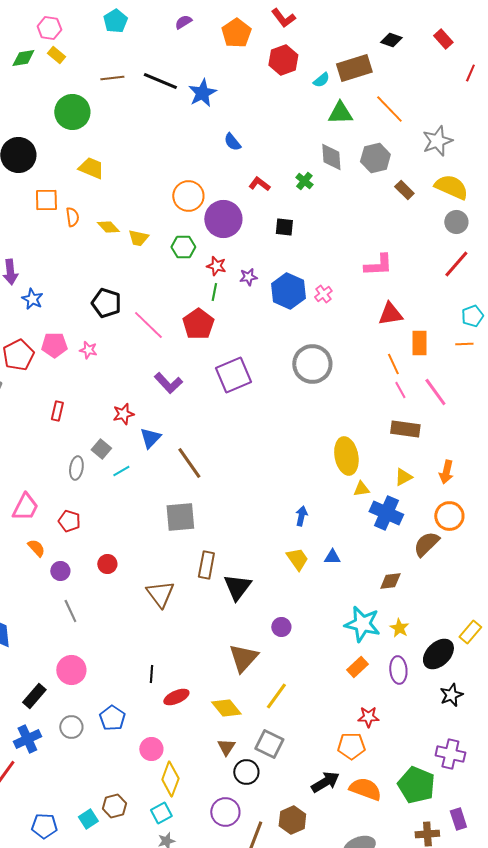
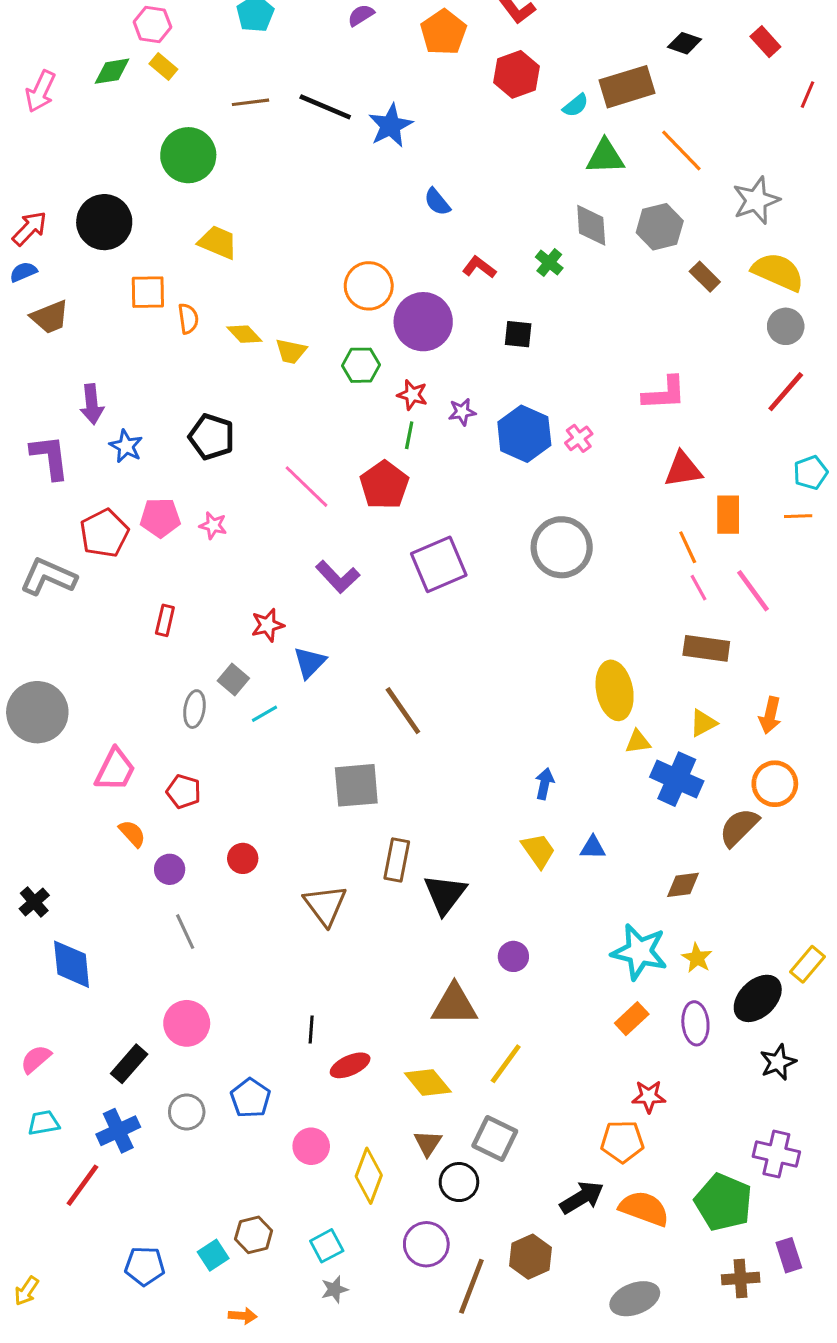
black pentagon: (106, 303) -> (212, 437), moved
brown line: (189, 463) -> (403, 711), moved
brown triangle: (243, 658) -> (454, 1005), turned 48
yellow diamond: (170, 779) -> (369, 1176), moved

